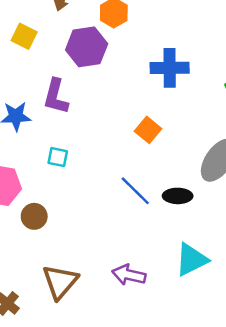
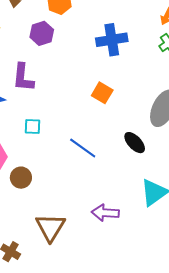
purple hexagon: (87, 47) -> (42, 33), size x0.7
blue line: (135, 191) -> (83, 148), moved
black ellipse: (178, 196) -> (135, 143), turned 55

